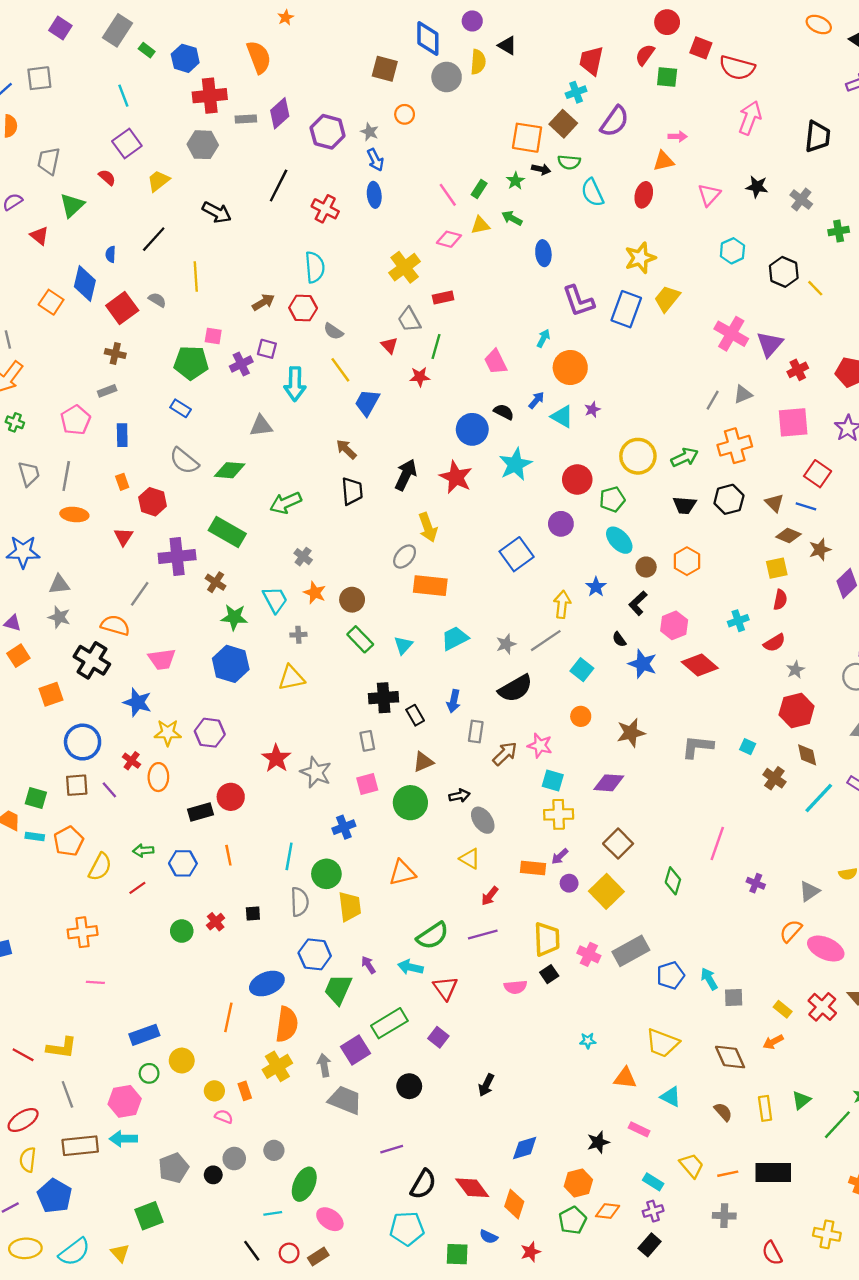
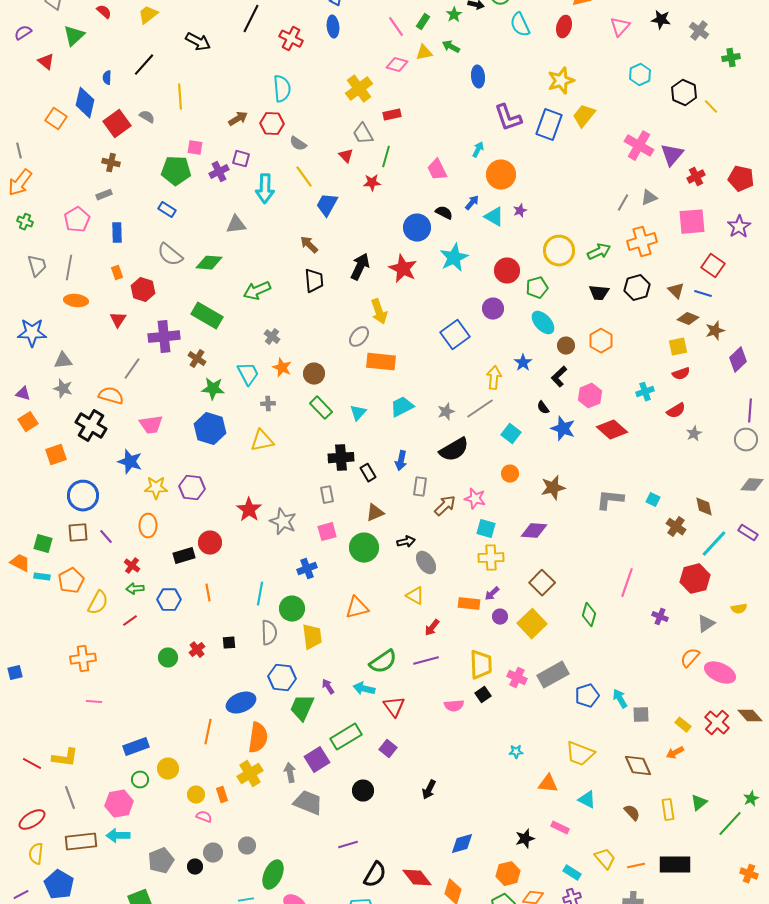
red semicircle: (780, 600) -> (681, 374), turned 60
red hexagon: (797, 711) -> (695, 579), moved
red cross: (132, 761) -> (132, 566), moved

